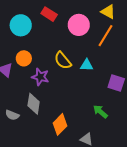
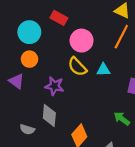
pink circle: (79, 25) -> (82, 41), moved
orange circle: (24, 58) -> (29, 59), moved

